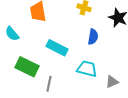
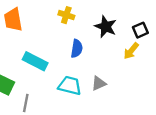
gray triangle: (112, 82) -> (99, 83), moved

